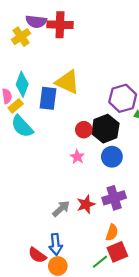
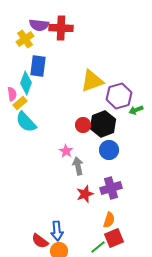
yellow triangle: (68, 82) -> (92, 81), moved, turned -45
blue rectangle: (48, 98) -> (38, 66), moved
pink star: (77, 157) -> (66, 151), moved
gray arrow: (61, 209) -> (78, 166), moved, turned -60

